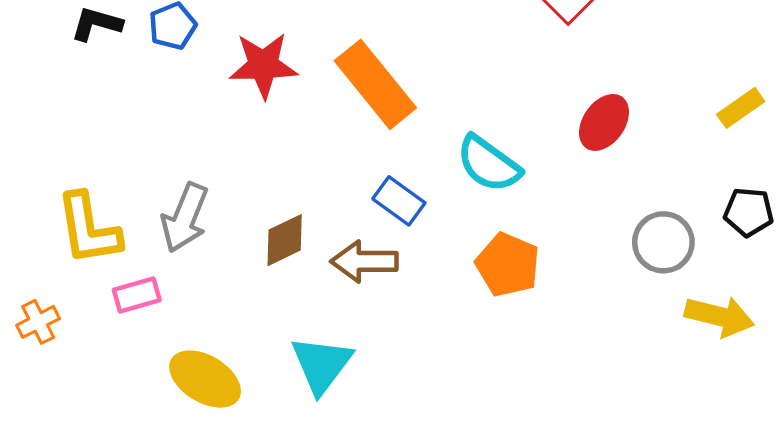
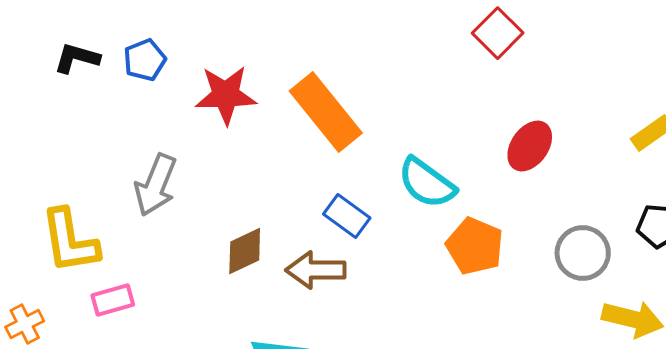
gray arrow: (185, 218) -> (156, 185), moved
orange pentagon: (508, 265) -> (475, 246), moved

